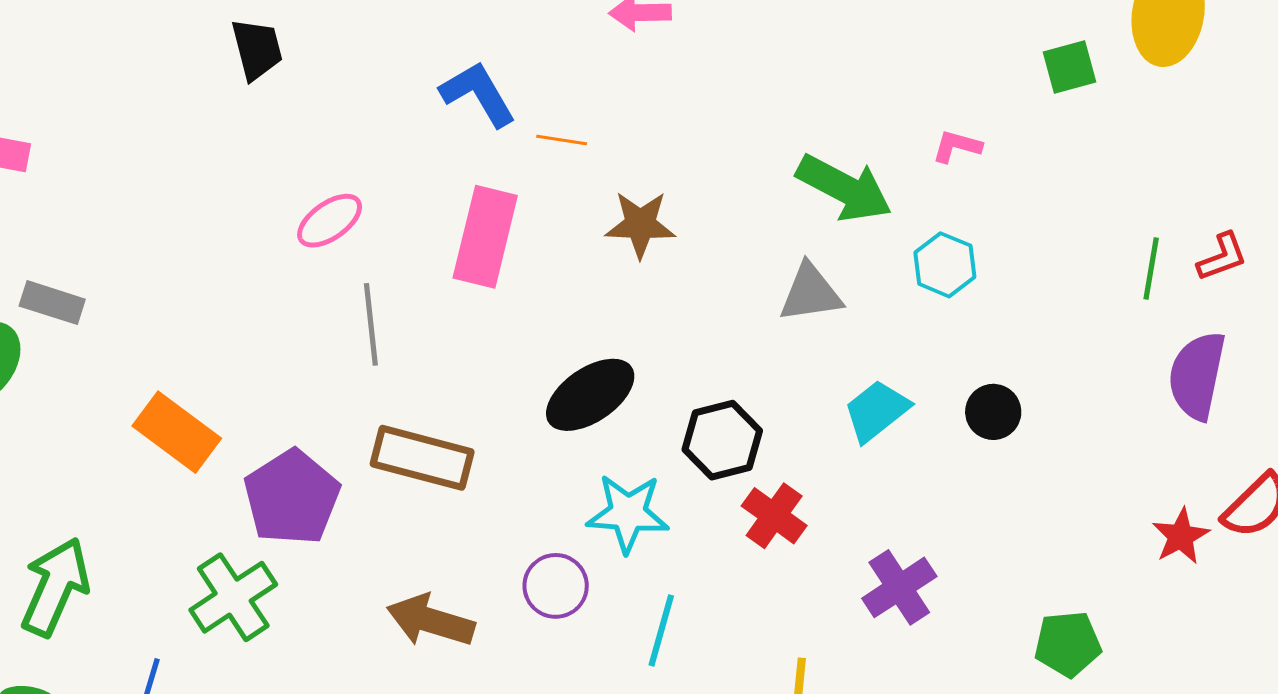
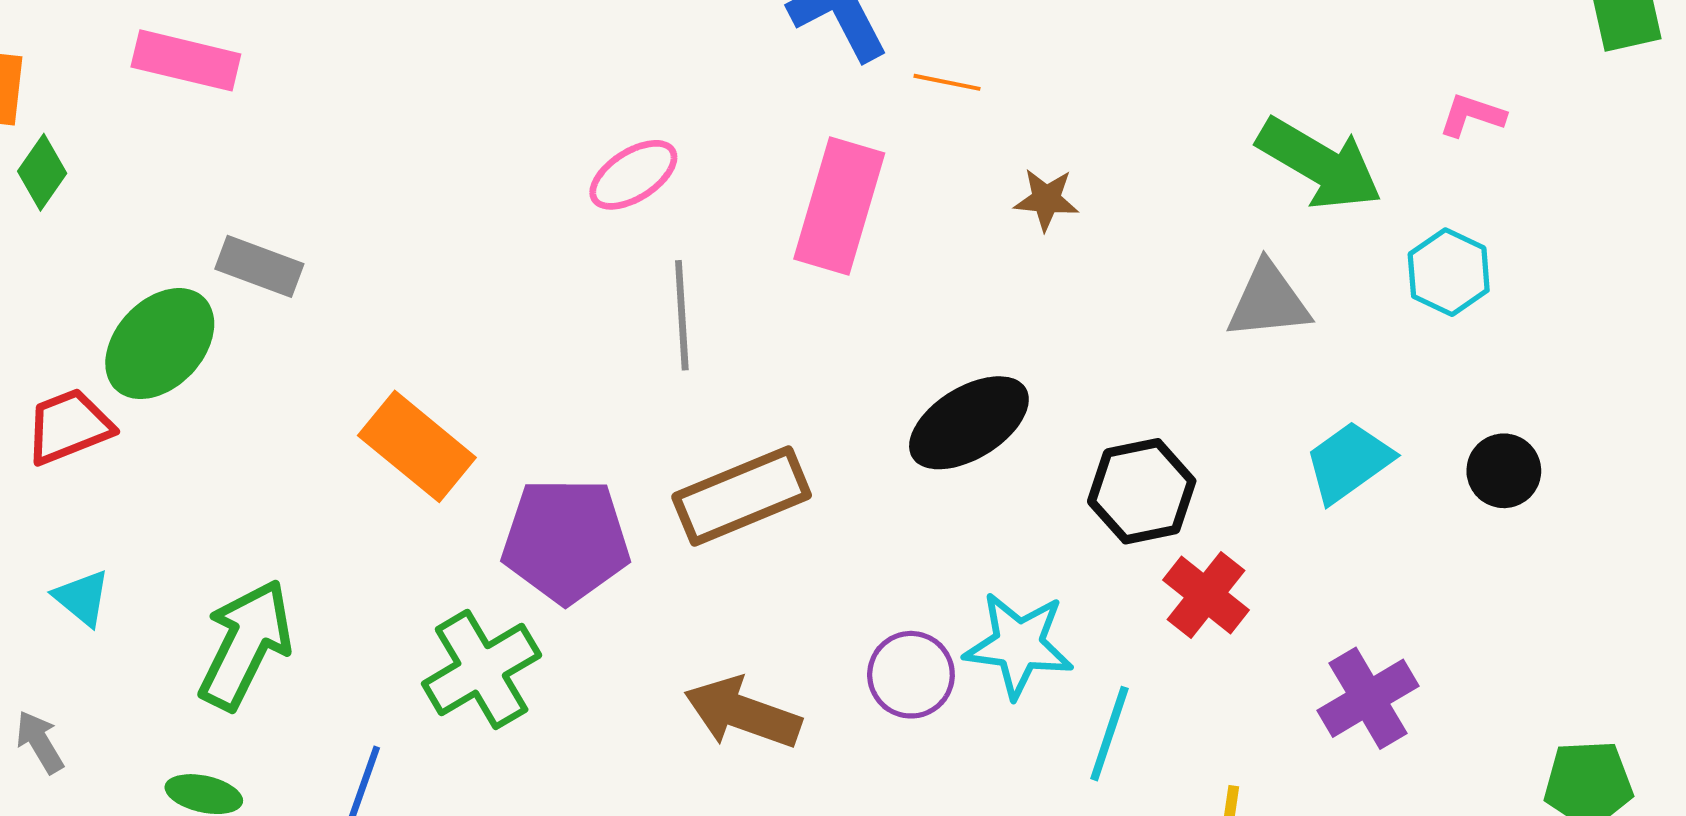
brown star: (640, 224) -> (1046, 199), size x0.7
brown rectangle: (422, 458) -> (742, 496), turned -40
purple pentagon: (292, 497) -> (566, 540), turned 30
cyan star: (628, 513) -> (1019, 645), moved
cyan line: (661, 630) -> (1109, 734), moved

